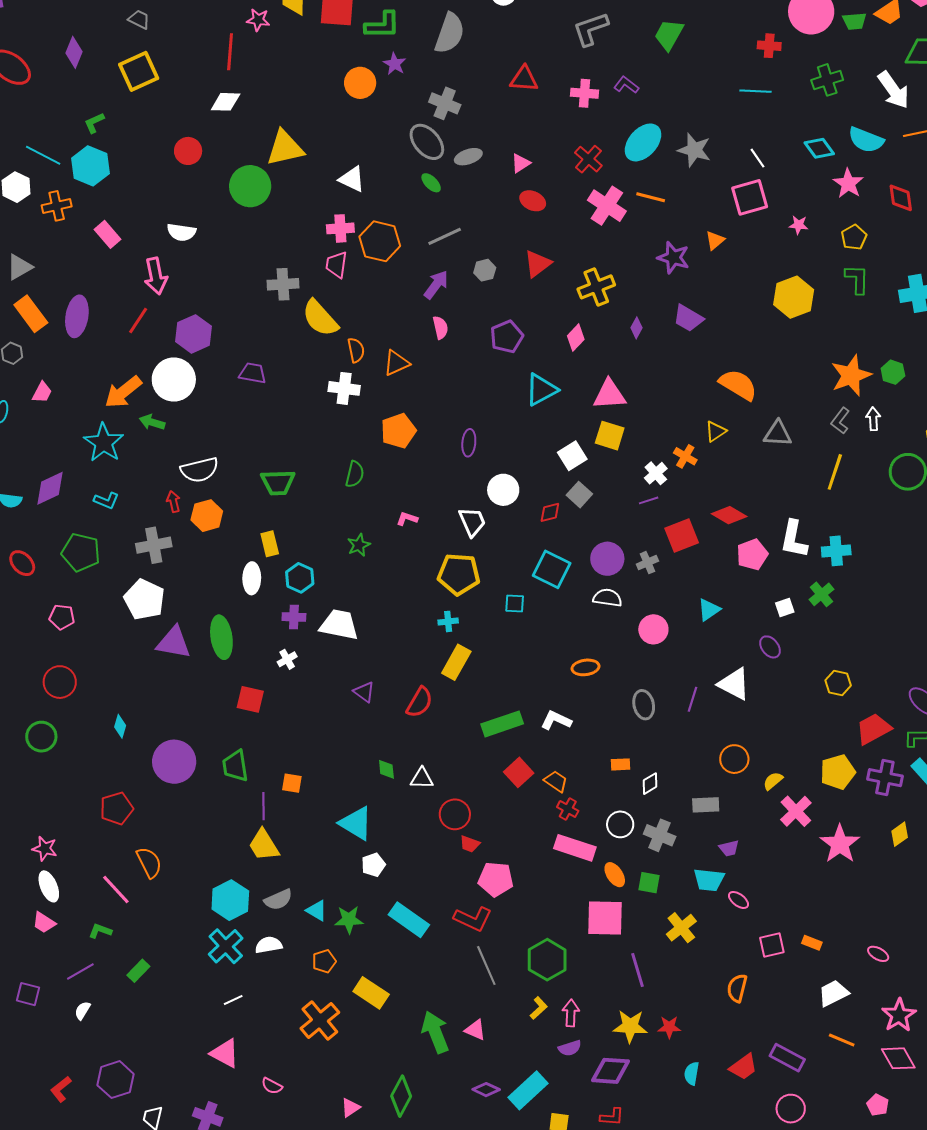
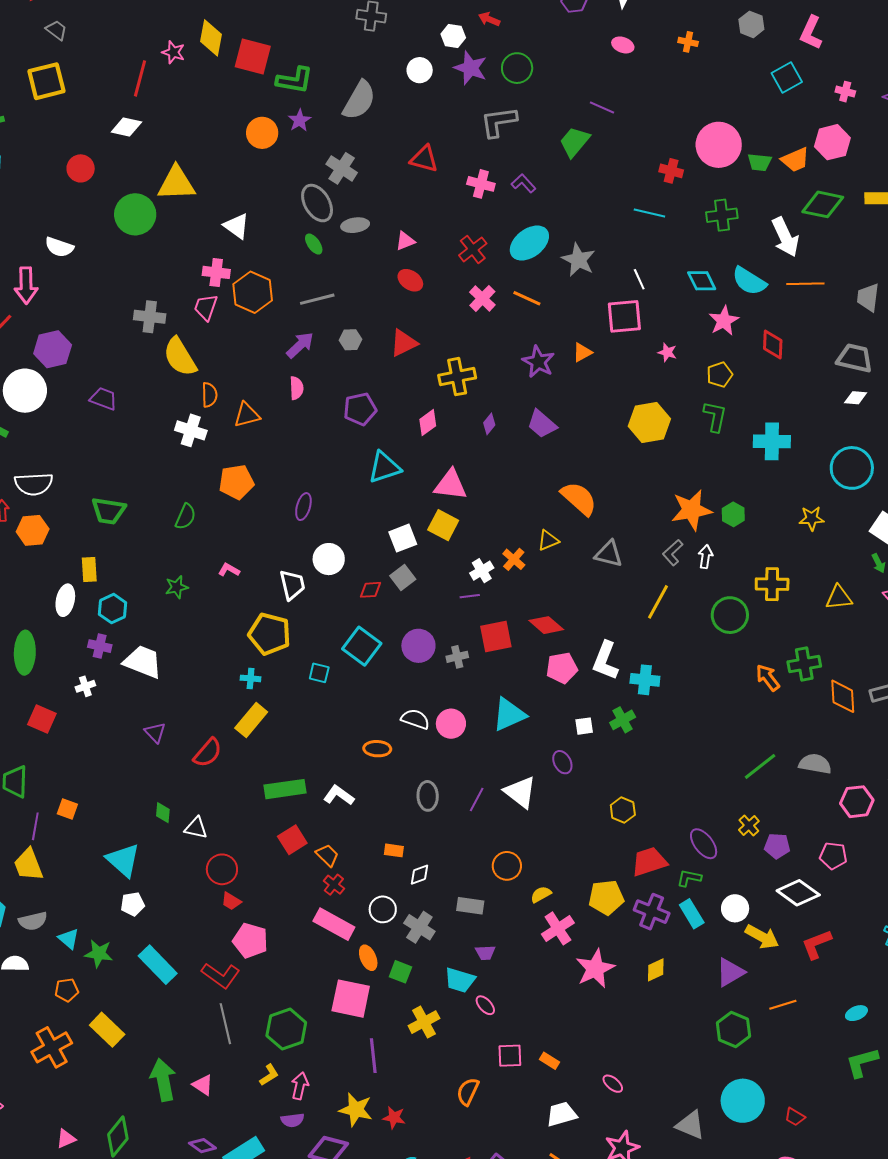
pink cross: (607, 206) -> (482, 298), size x0.7
white semicircle: (607, 598) -> (415, 719), moved
cyan triangle: (709, 610) -> (509, 714), size x1.5

